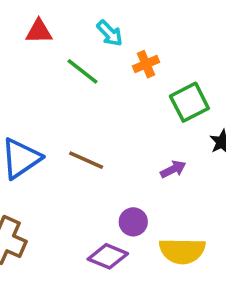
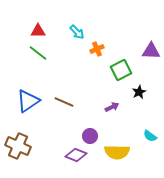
green line: (82, 71) -> (38, 53), moved

